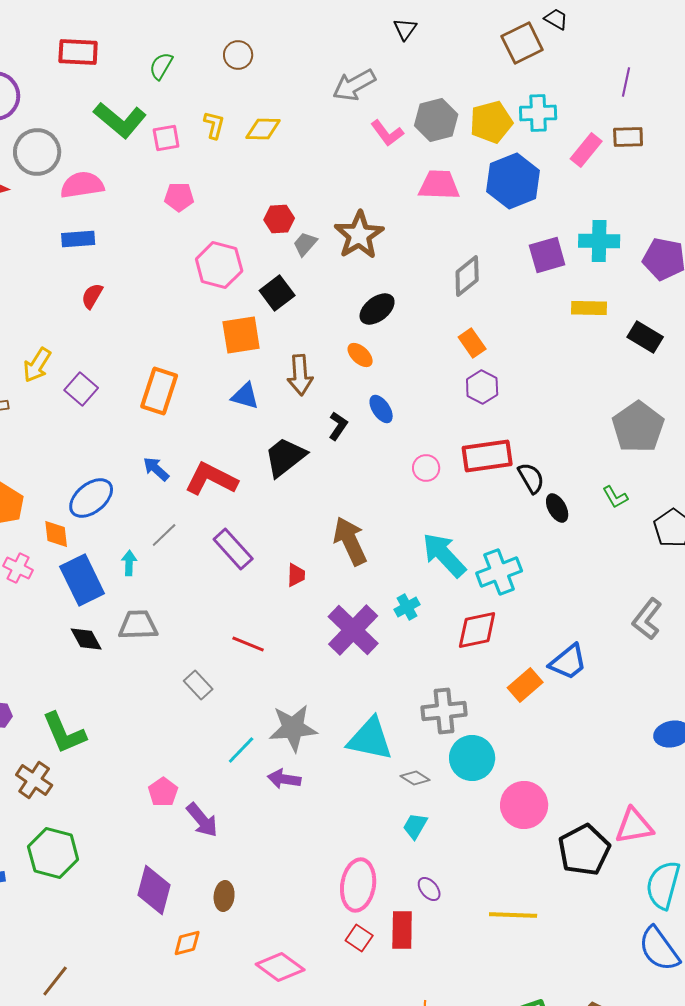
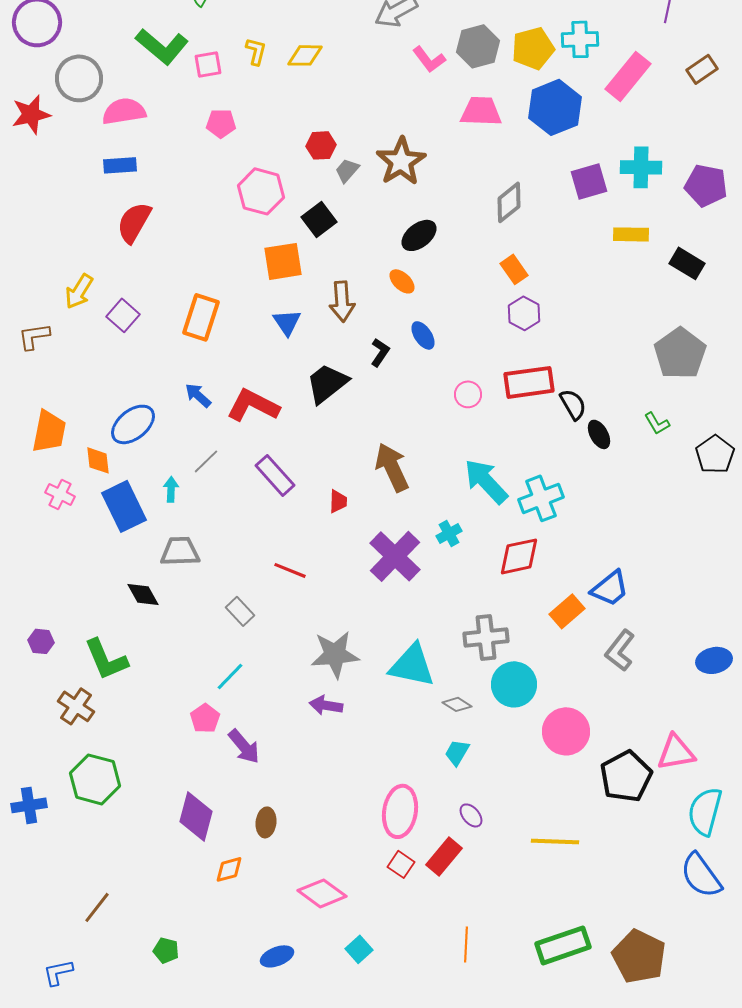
brown rectangle: (628, 137) -> (702, 69), moved, turned -32
pink rectangle: (586, 150) -> (628, 76), size x1.4
red semicircle: (92, 296) -> (134, 222), size x1.6
blue triangle: (245, 396) -> (287, 322), turned 40
gray L-shape: (647, 619) -> (620, 650), moved
black diamond: (86, 639) -> (143, 594), moved
cyan line: (241, 750) -> (230, 676), moved
red rectangle: (402, 930) -> (444, 856), turned 39

